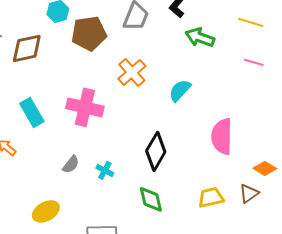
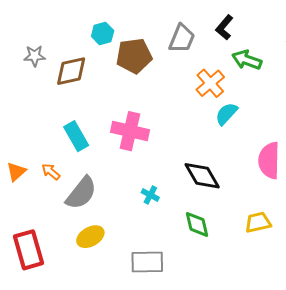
orange cross: (132, 72) -> (210, 83), moved
black diamond: (156, 151) -> (202, 176), turned -60
gray semicircle: (71, 164) -> (81, 193), moved, size x1.8

